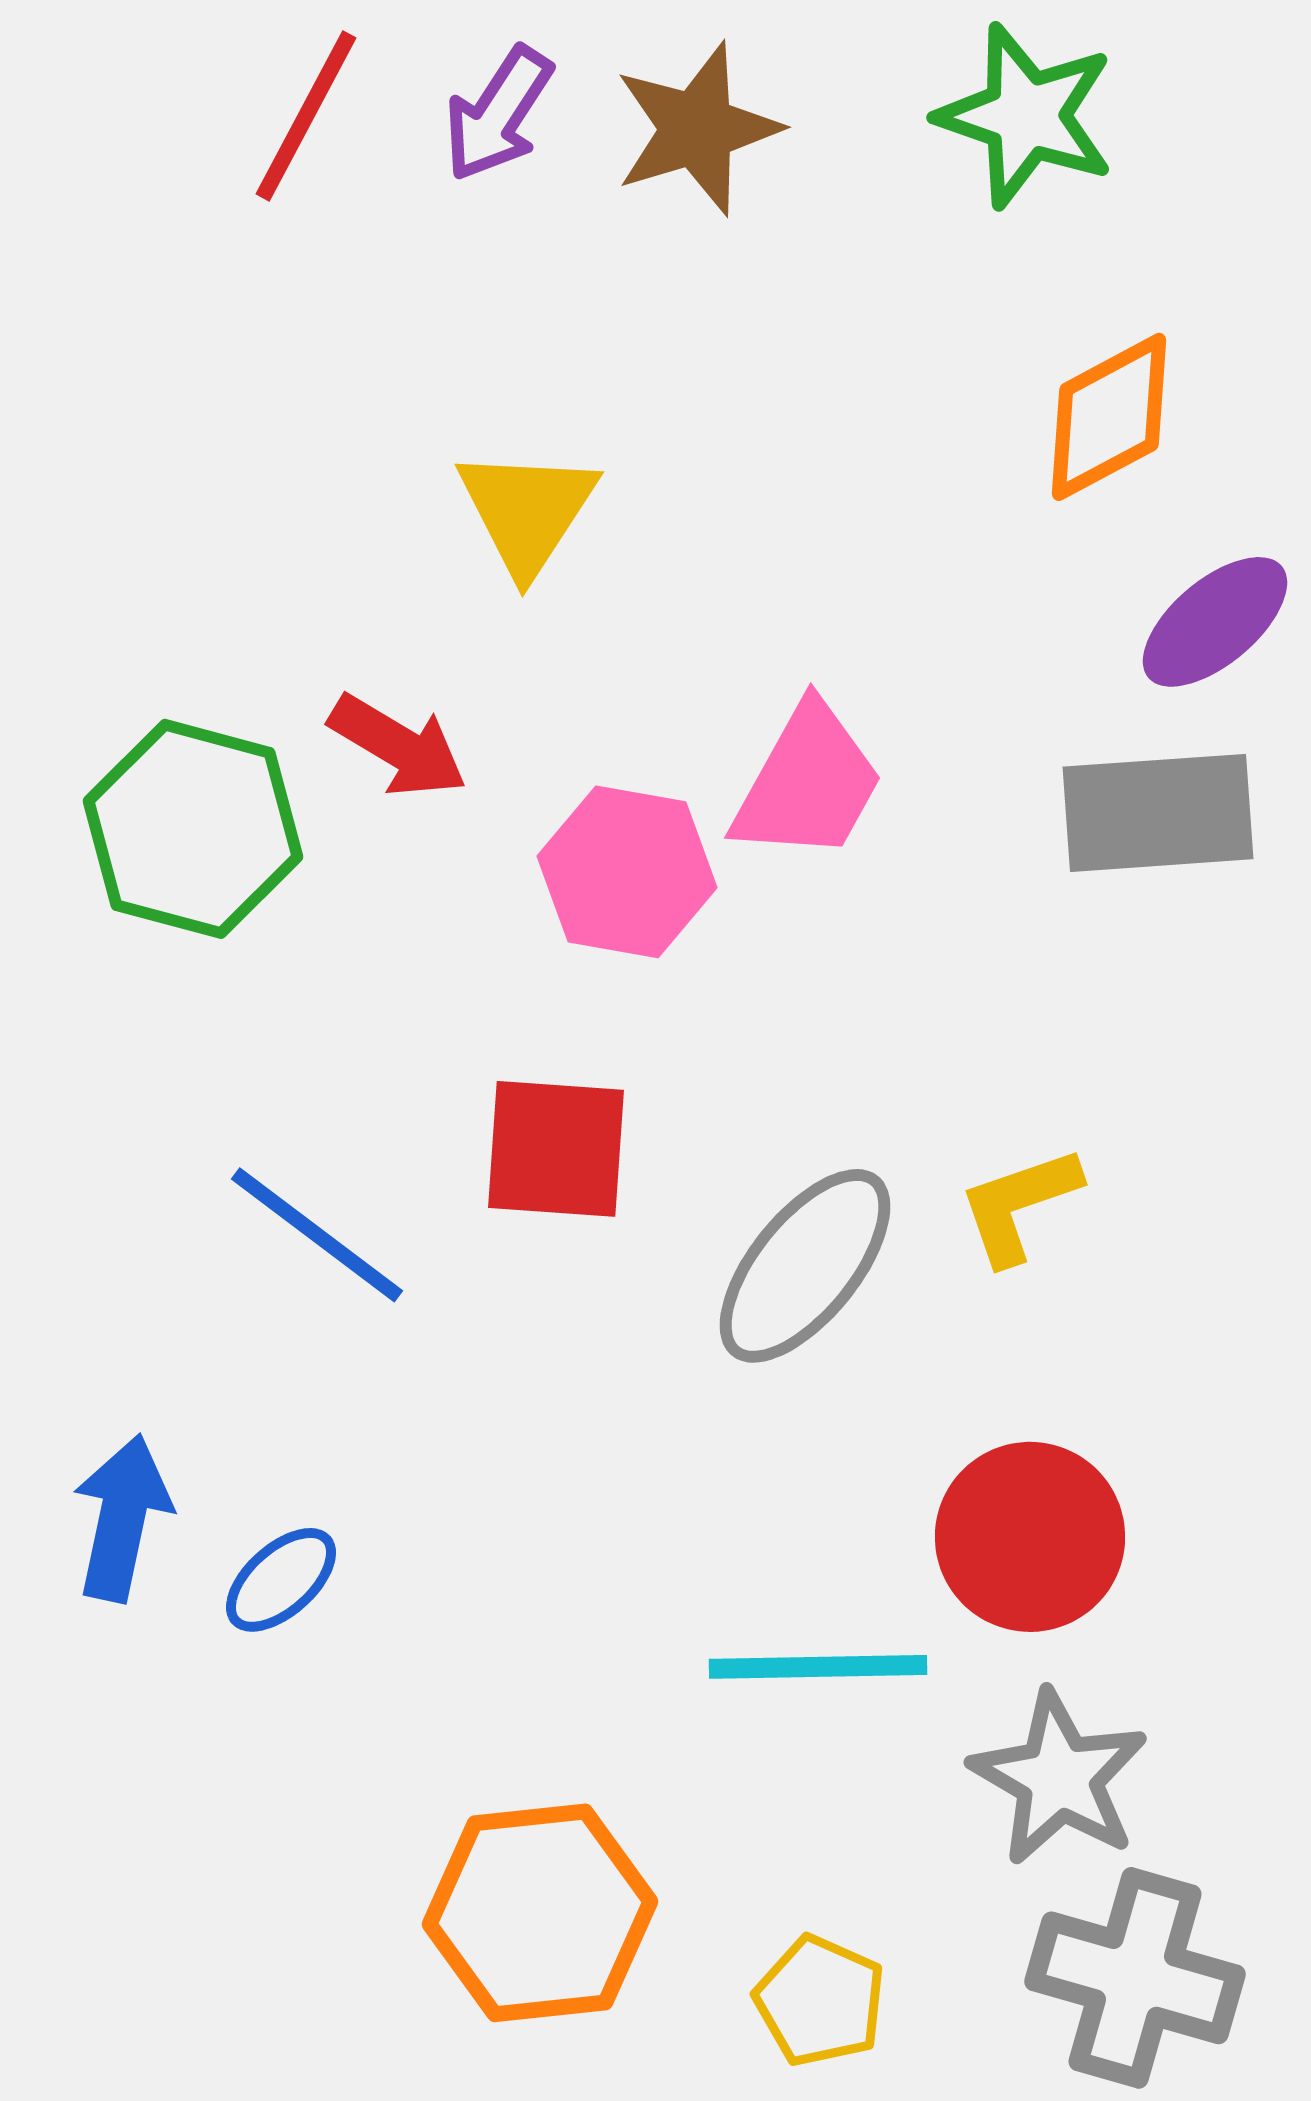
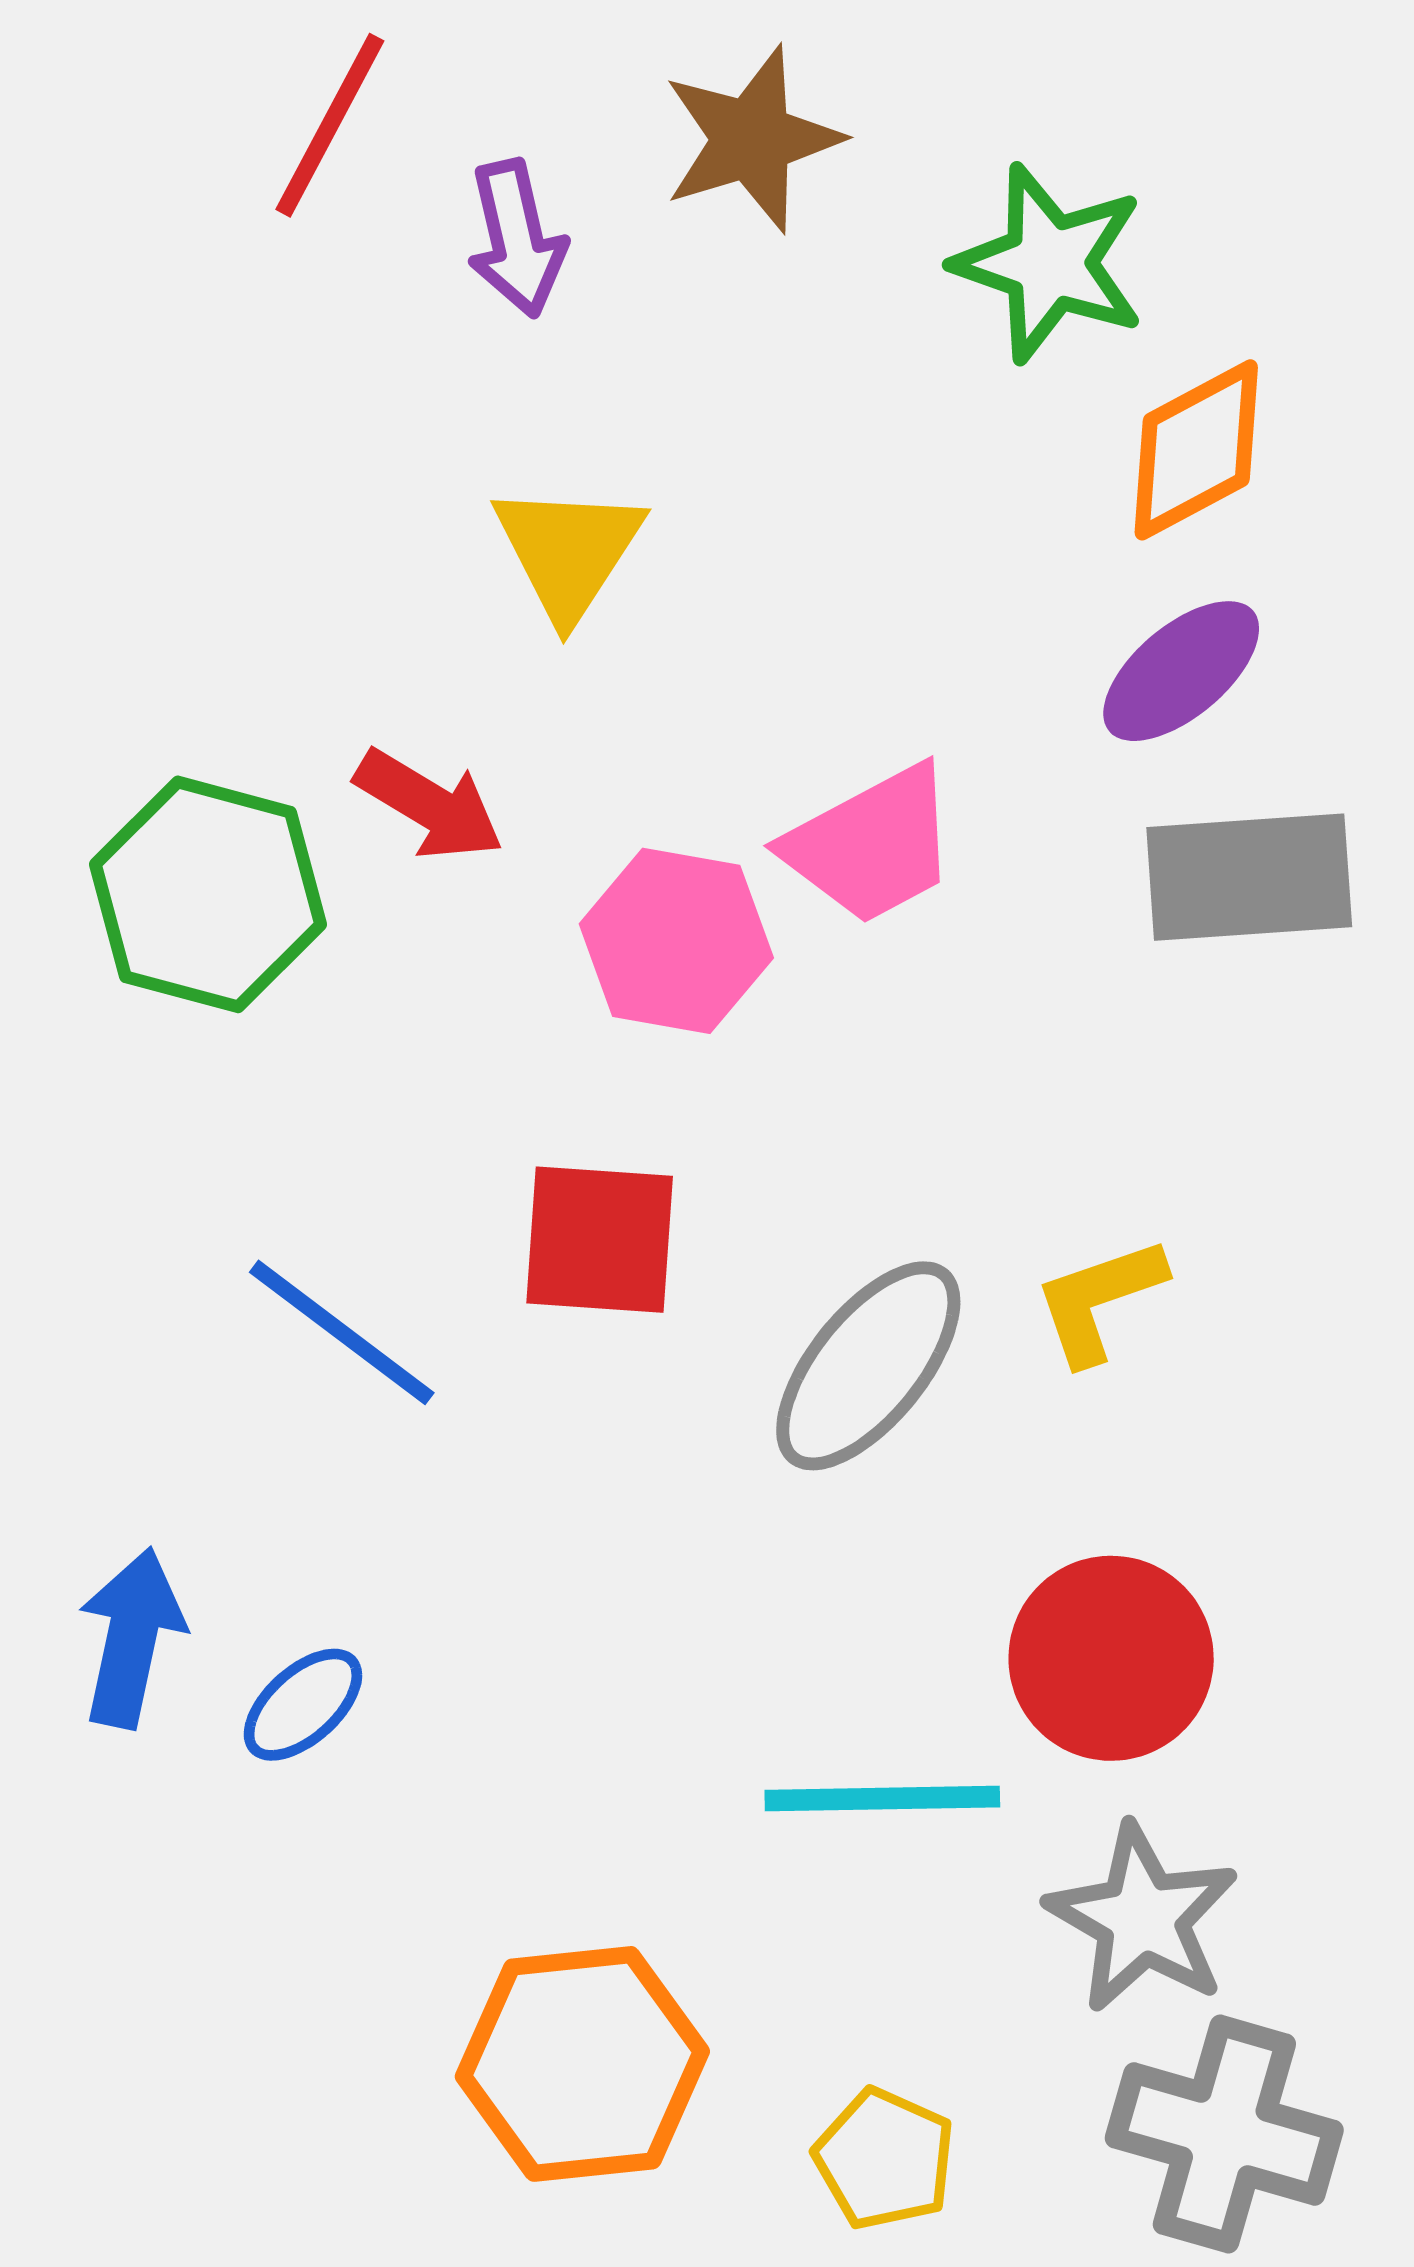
purple arrow: (498, 114) -> (517, 238), moved, turned -46
green star: (1026, 116) -> (1050, 263), moved
purple ellipse: (1215, 622) -> (1181, 671), moved
pink trapezoid: (808, 783) -> (872, 845), turned 33

